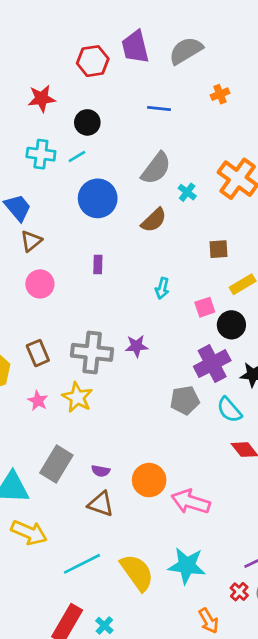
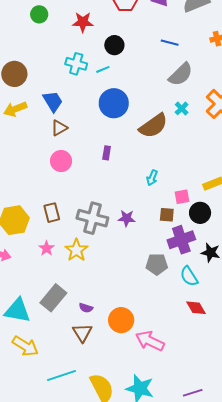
gray semicircle: (156, 168) -> (181, 74), moved
brown semicircle: (154, 220) -> (153, 126), size x1.4
brown square: (218, 249) -> (167, 215), moved
brown triangle: (101, 504) -> (82, 333), turned 30

